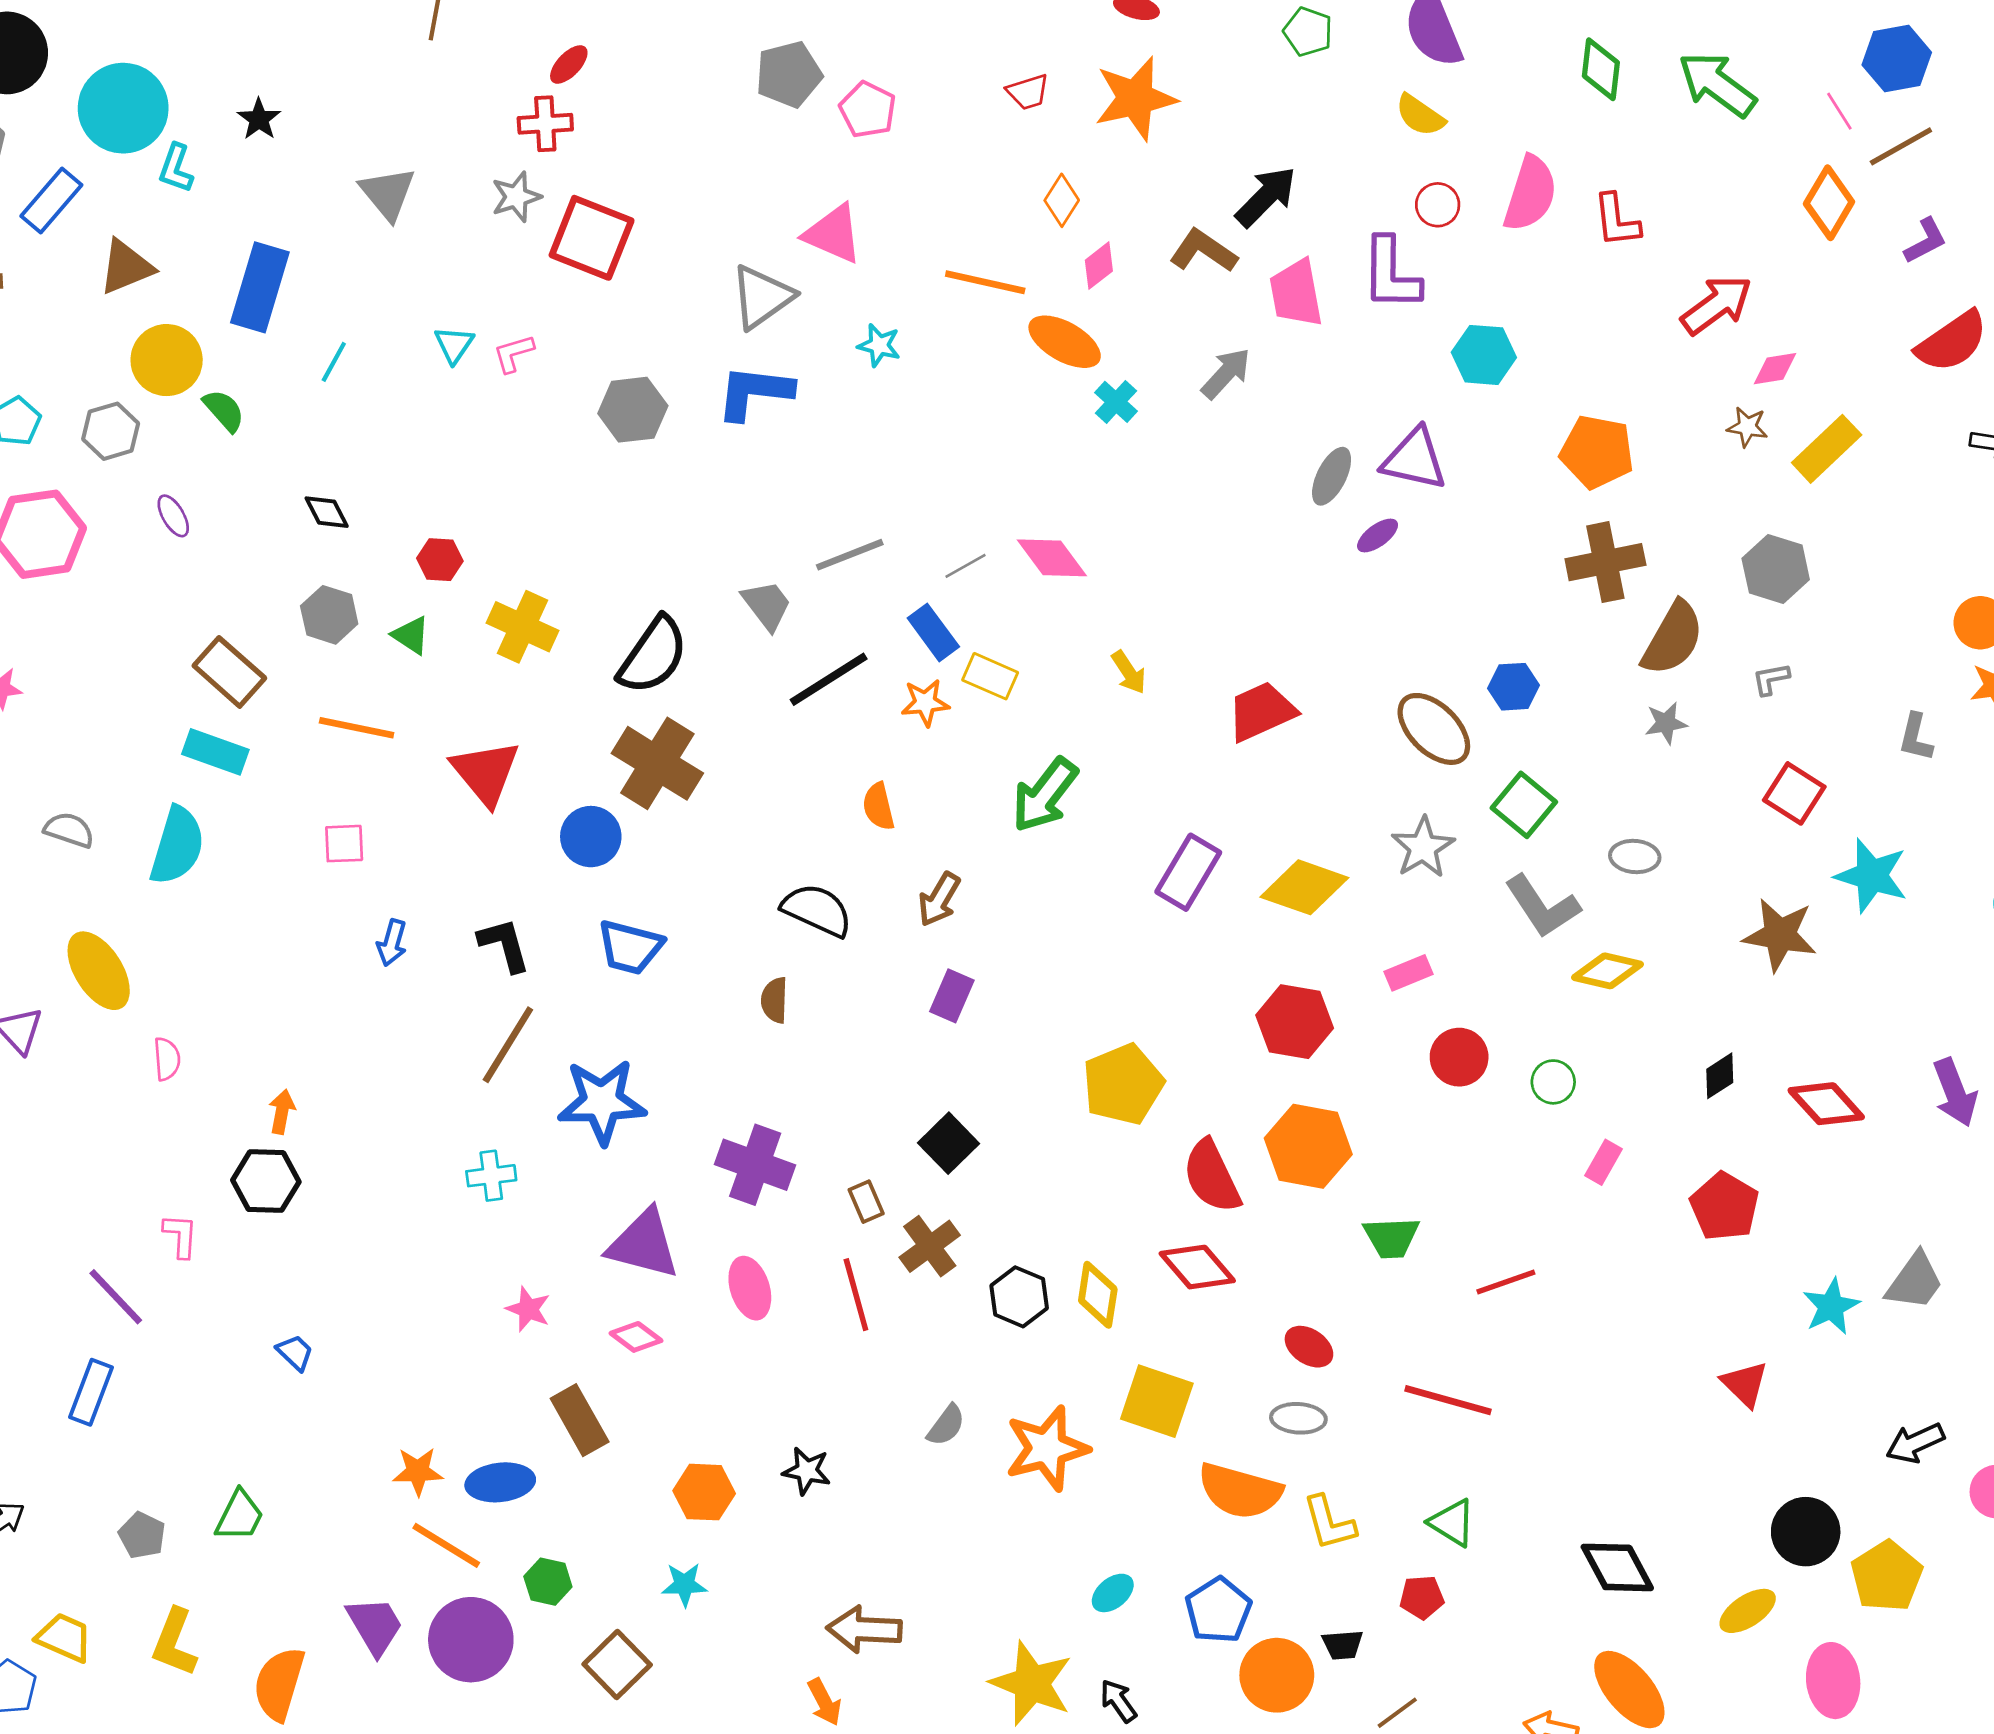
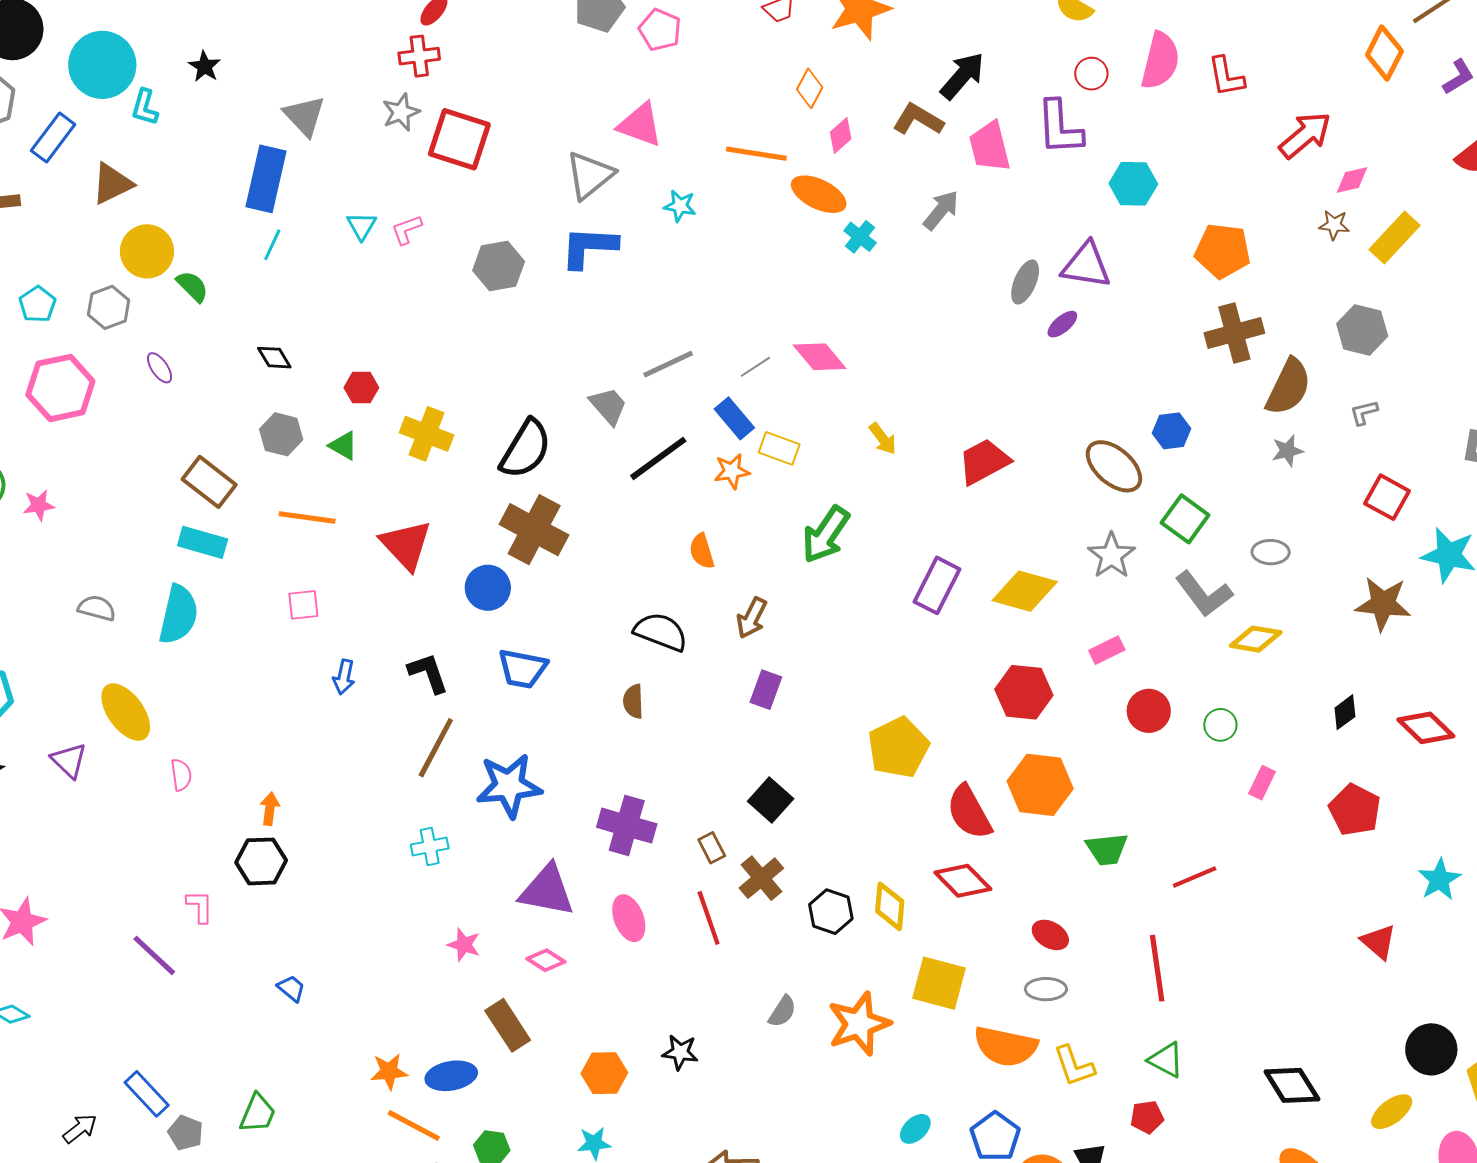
blue rectangle: (260, 287) -> (266, 179), moved
blue rectangle: (91, 1392) -> (147, 1094), moved, turned -60
red line: (1448, 1400) -> (1157, 968), turned 70

